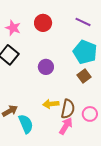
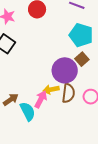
purple circle: (46, 67) -> (65, 70), moved, size x1.6
pink arrow: (66, 126) -> (41, 99), moved

